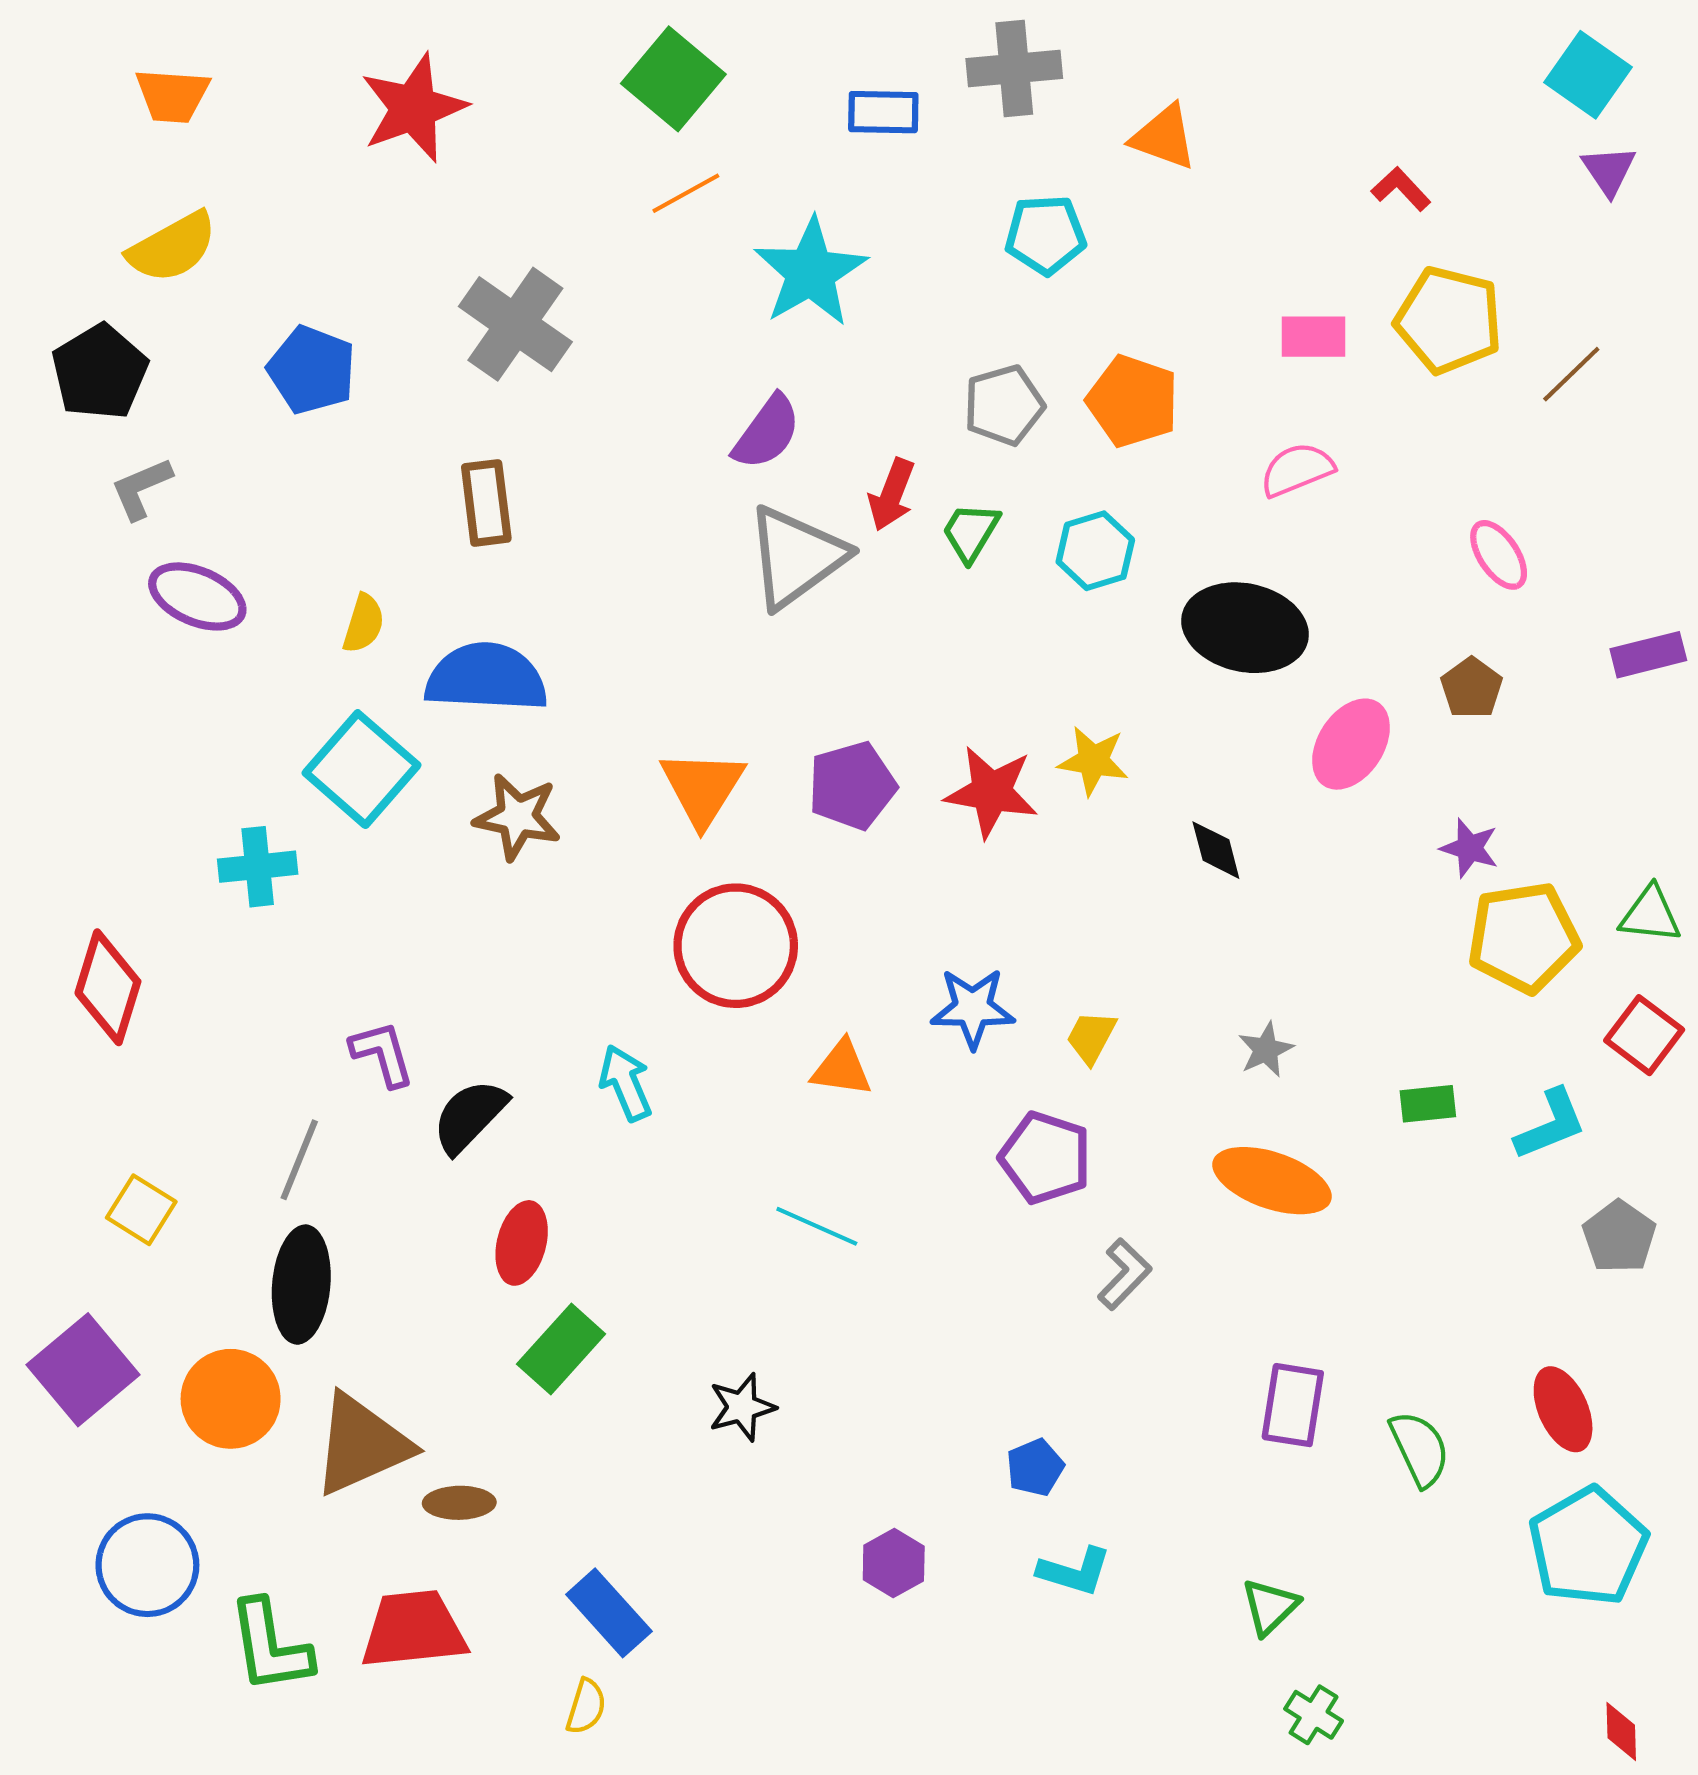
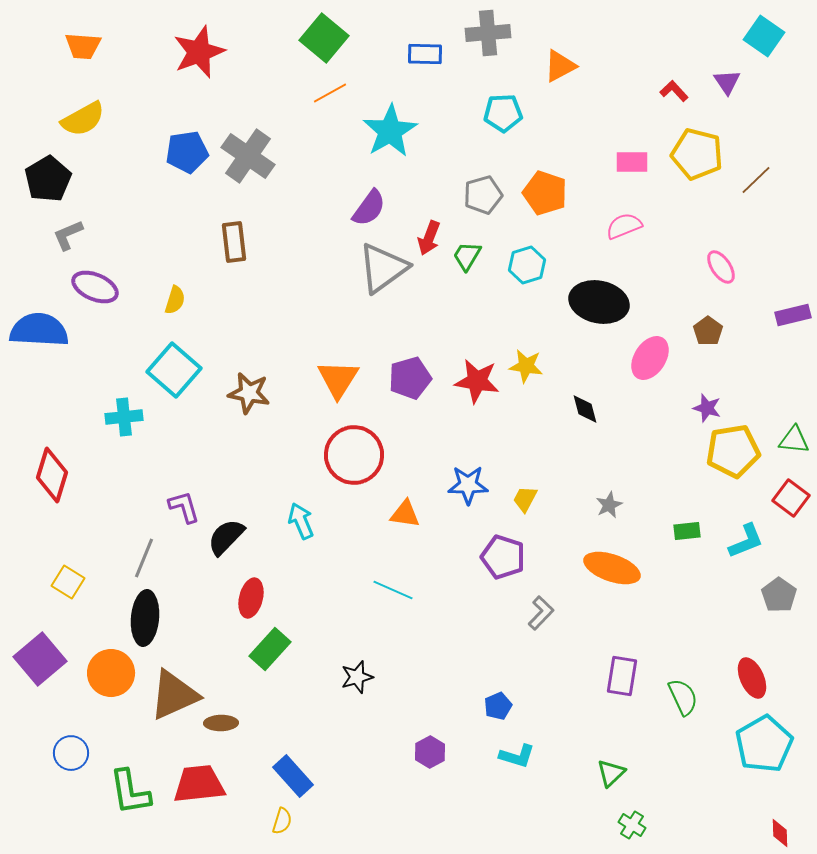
orange triangle: (1164, 137) -> (560, 66), turned -48
purple triangle: (1609, 170) -> (727, 82), moved
blue pentagon: (312, 370) -> (187, 152), moved, turned -30
blue semicircle: (486, 678) -> (39, 330), moved
blue circle: (147, 1565) -> (71, 753), size x0.7

